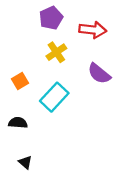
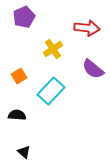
purple pentagon: (51, 18) -> (24, 17), moved

